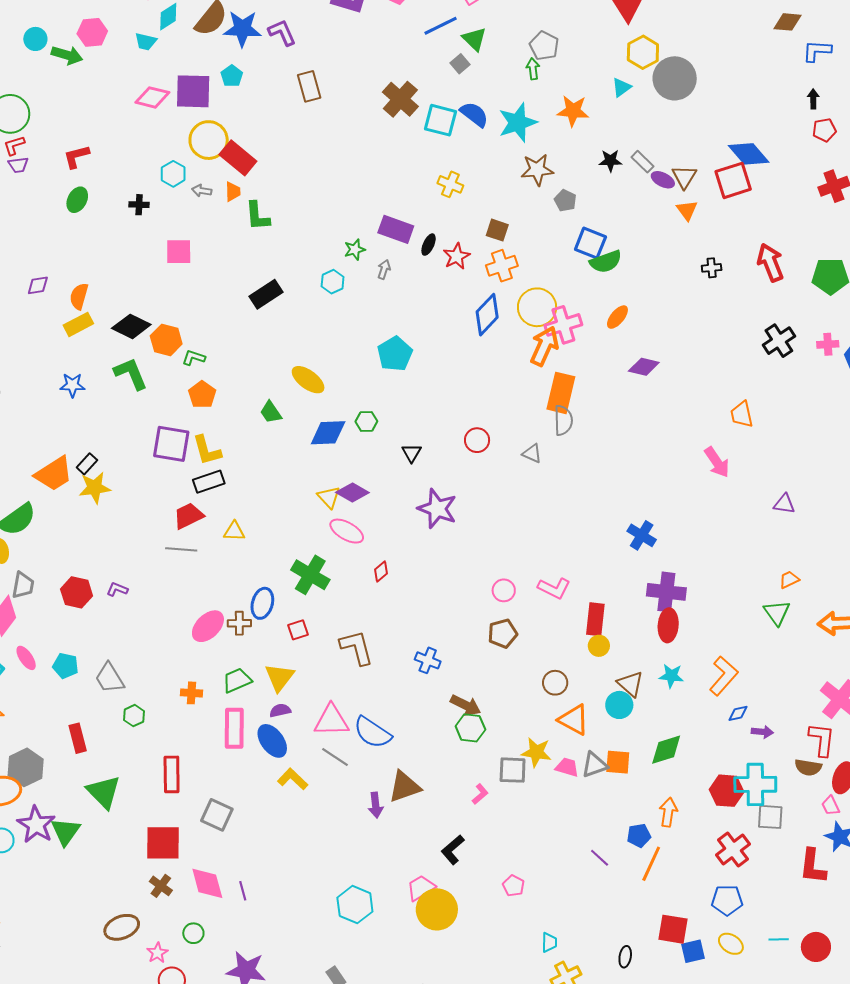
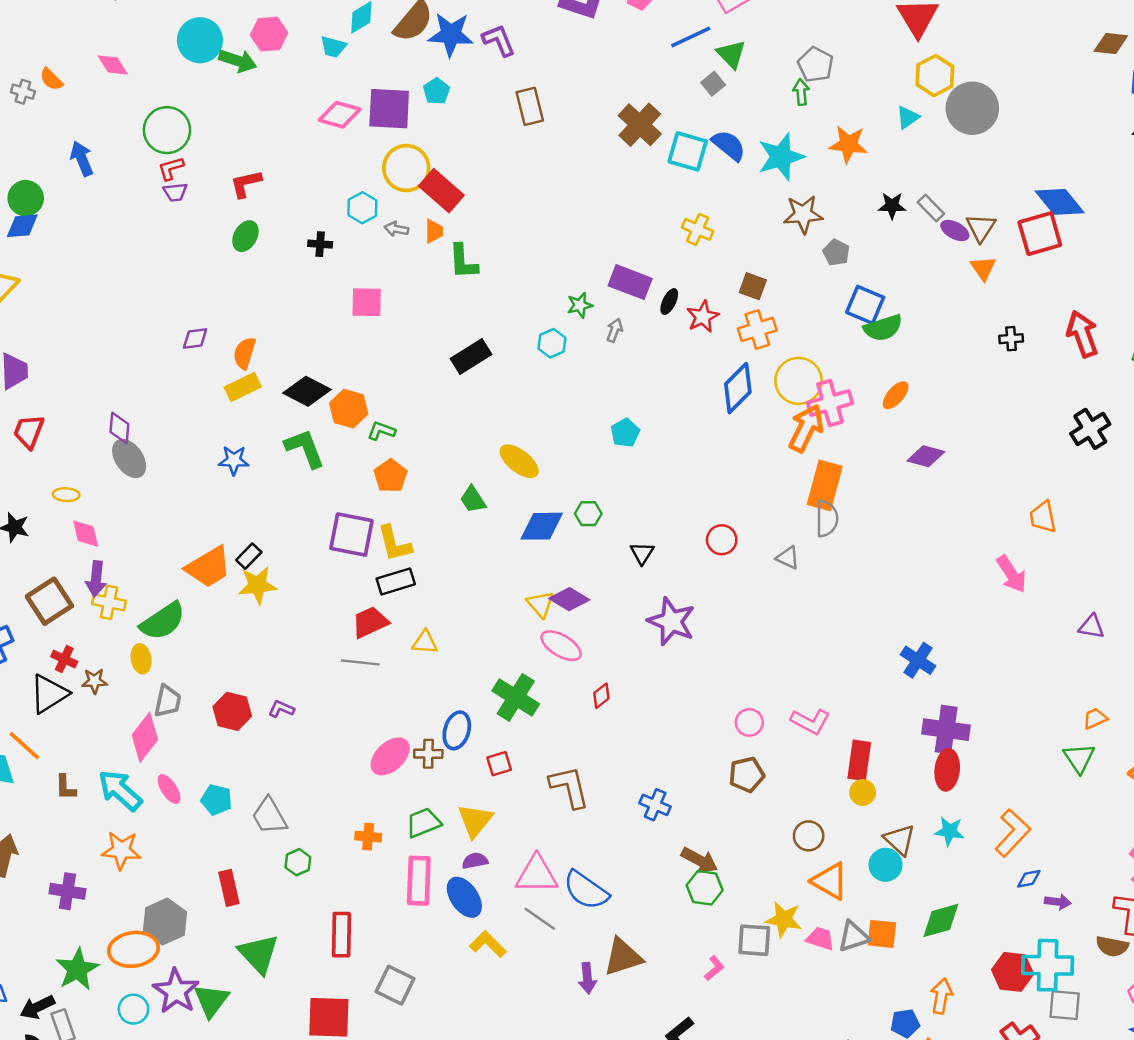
cyan circle: (35, 39) -> (200, 40), size x1.6
cyan pentagon: (395, 354) -> (625, 433), size x0.7

